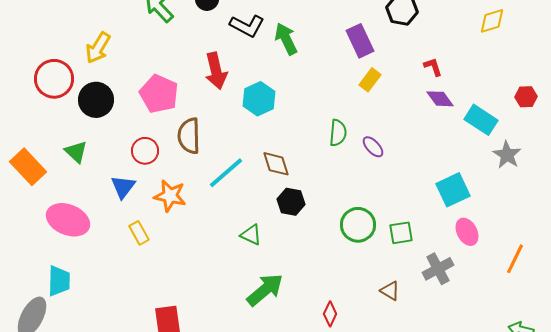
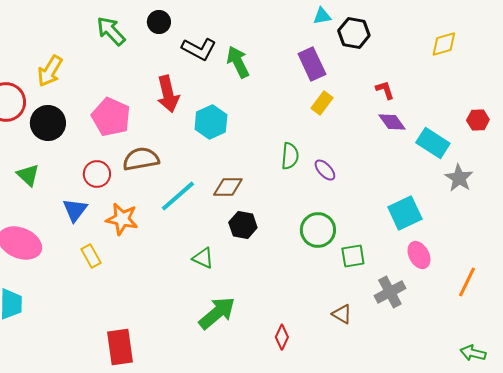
brown semicircle: (189, 136) -> (141, 159), turned 81
brown diamond: (276, 164) -> (228, 187), turned -72
green circle: (358, 225) -> (318, 230), moved

